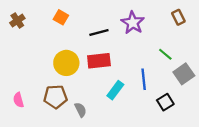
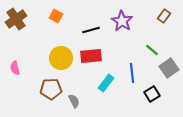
brown rectangle: (178, 17) -> (164, 16), turned 64
brown cross: (17, 21) -> (16, 19), size x1.5
pink semicircle: (18, 100) -> (15, 68), moved

